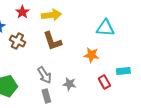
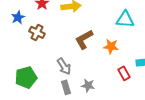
brown L-shape: (52, 41) -> (84, 39), moved, turned 80
gray star: (69, 84) -> (88, 85), moved

